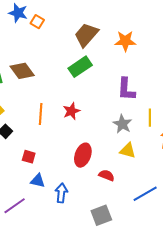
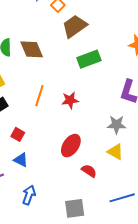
brown trapezoid: (86, 35) -> (75, 26), moved
gray star: (122, 124) -> (117, 125), turned 30
blue arrow: (61, 193) -> (29, 195), moved

